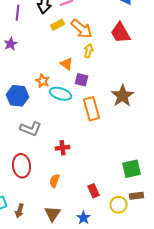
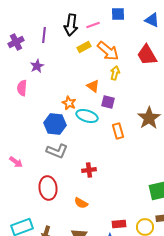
blue hexagon: (18, 96) -> (55, 124), moved
orange rectangle: (92, 109) -> (118, 131), size x0.7
orange semicircle: (54, 181) -> (81, 203), turned -80
red rectangle: (94, 191) -> (119, 224), moved, turned -72

